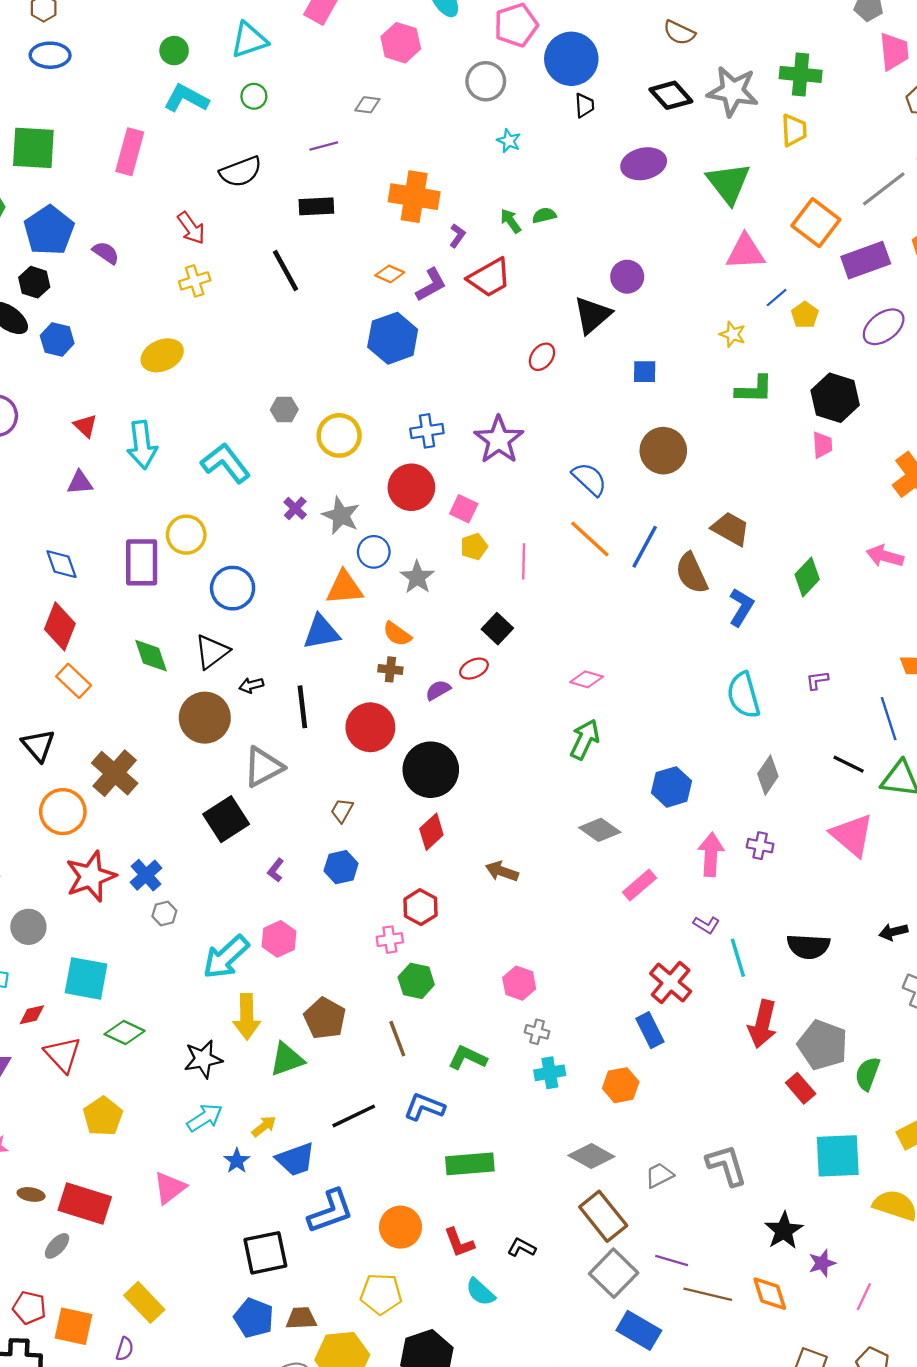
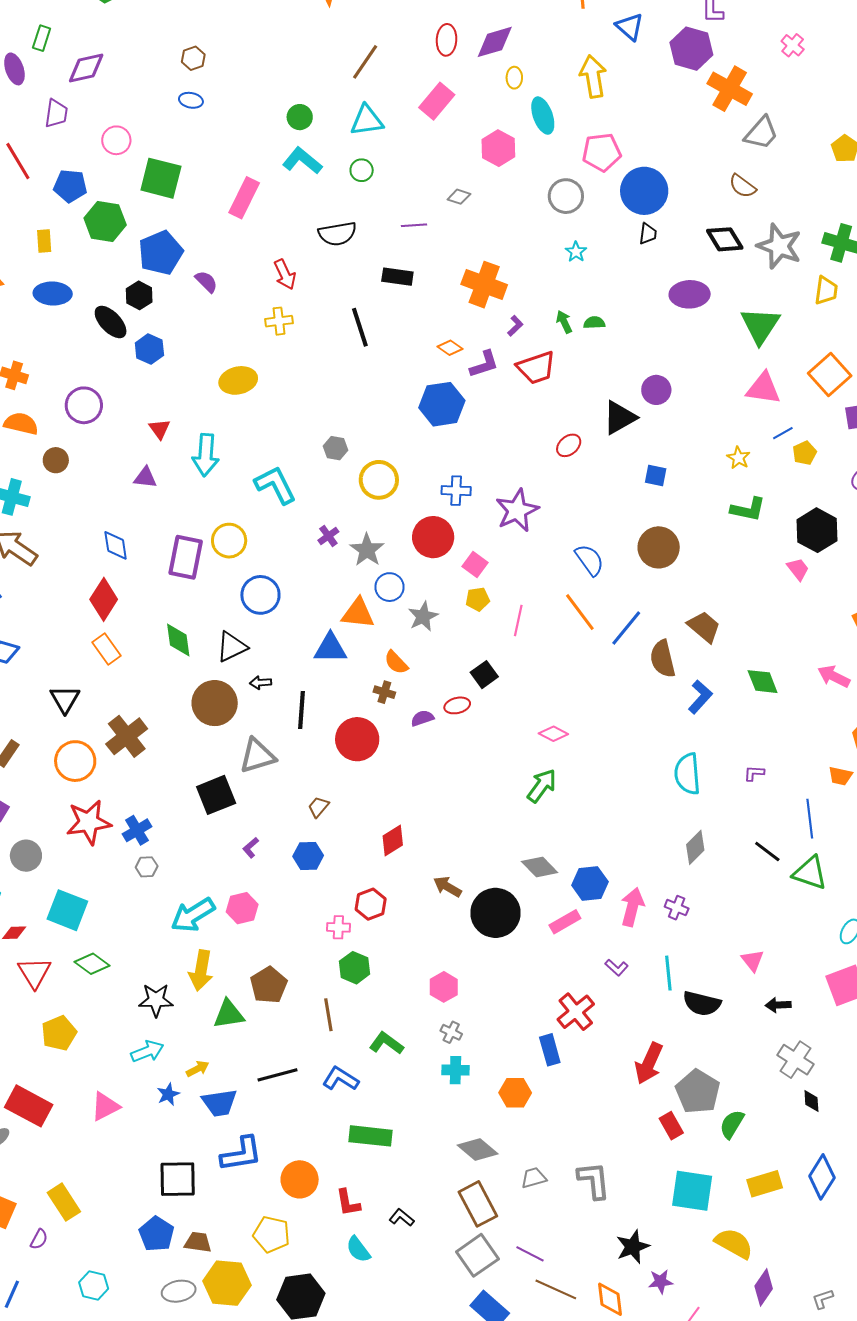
blue ellipse: (50, 55) -> (191, 100), size x0.7
pink trapezoid: (822, 445) -> (798, 569), turned -45
green diamond: (807, 577) -> (763, 682), turned -76
black circle: (431, 770) -> (495, 913), moved
blue hexagon: (671, 787) -> (590, 883), moved
pink triangle: (852, 835) -> (753, 960), moved, size x0.6
cyan line: (738, 958) -> (668, 973), moved

